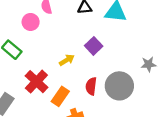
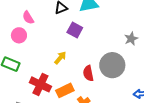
purple square: (94, 46) -> (75, 30), moved
orange rectangle: (60, 96) -> (65, 90), turned 48

